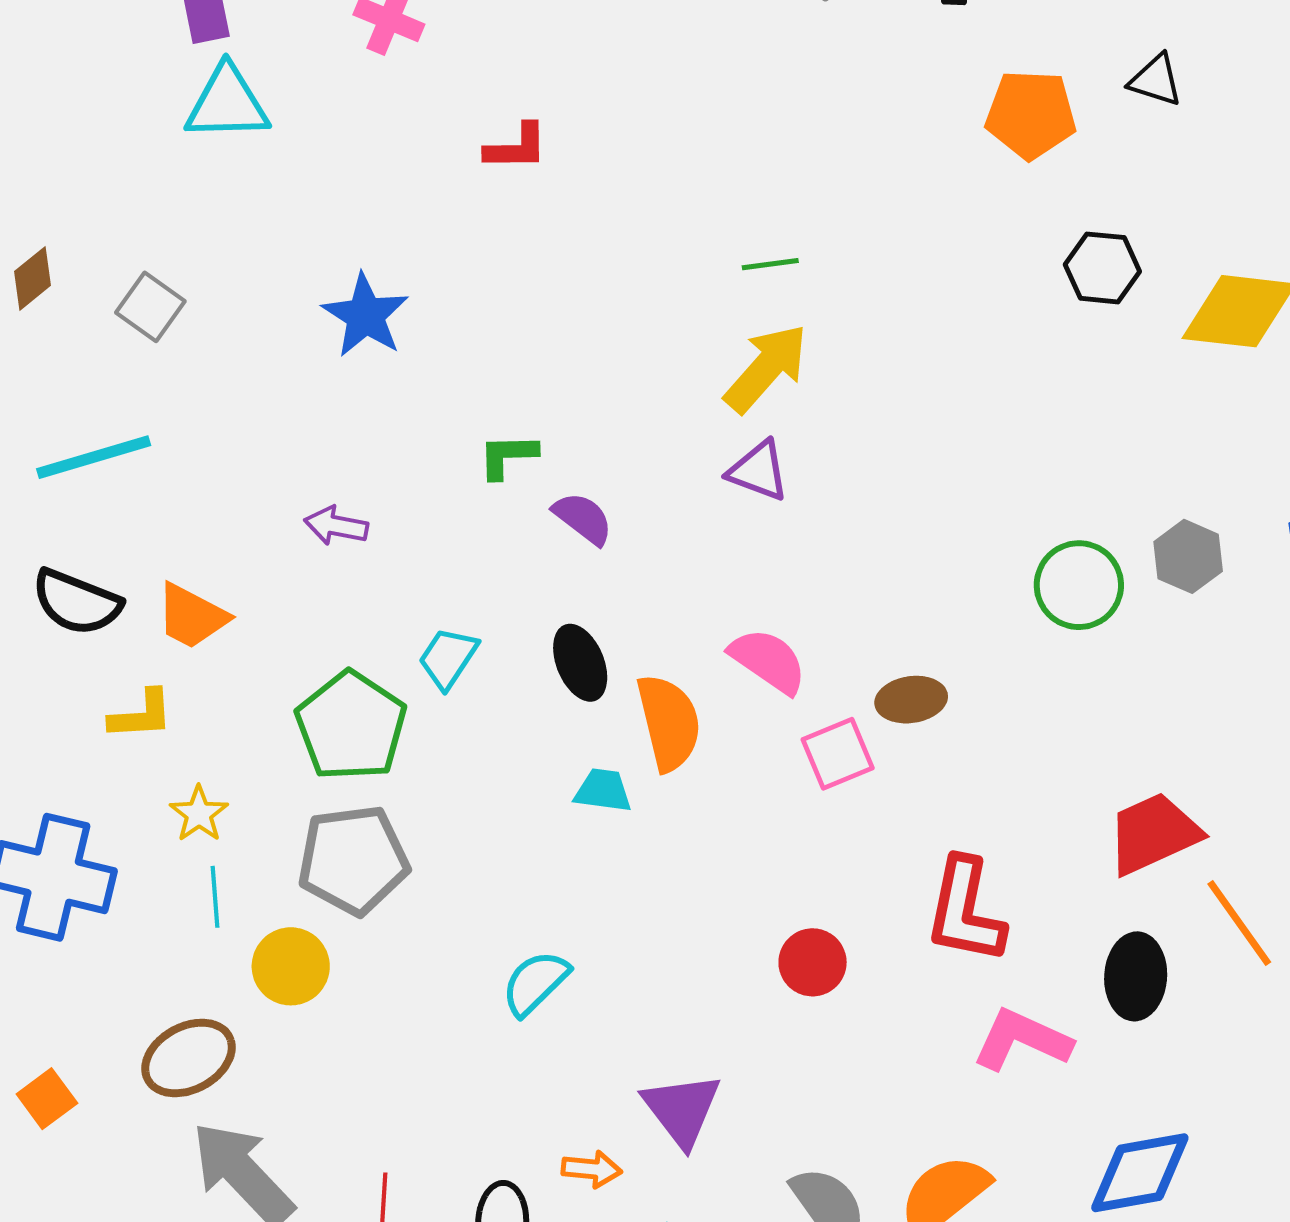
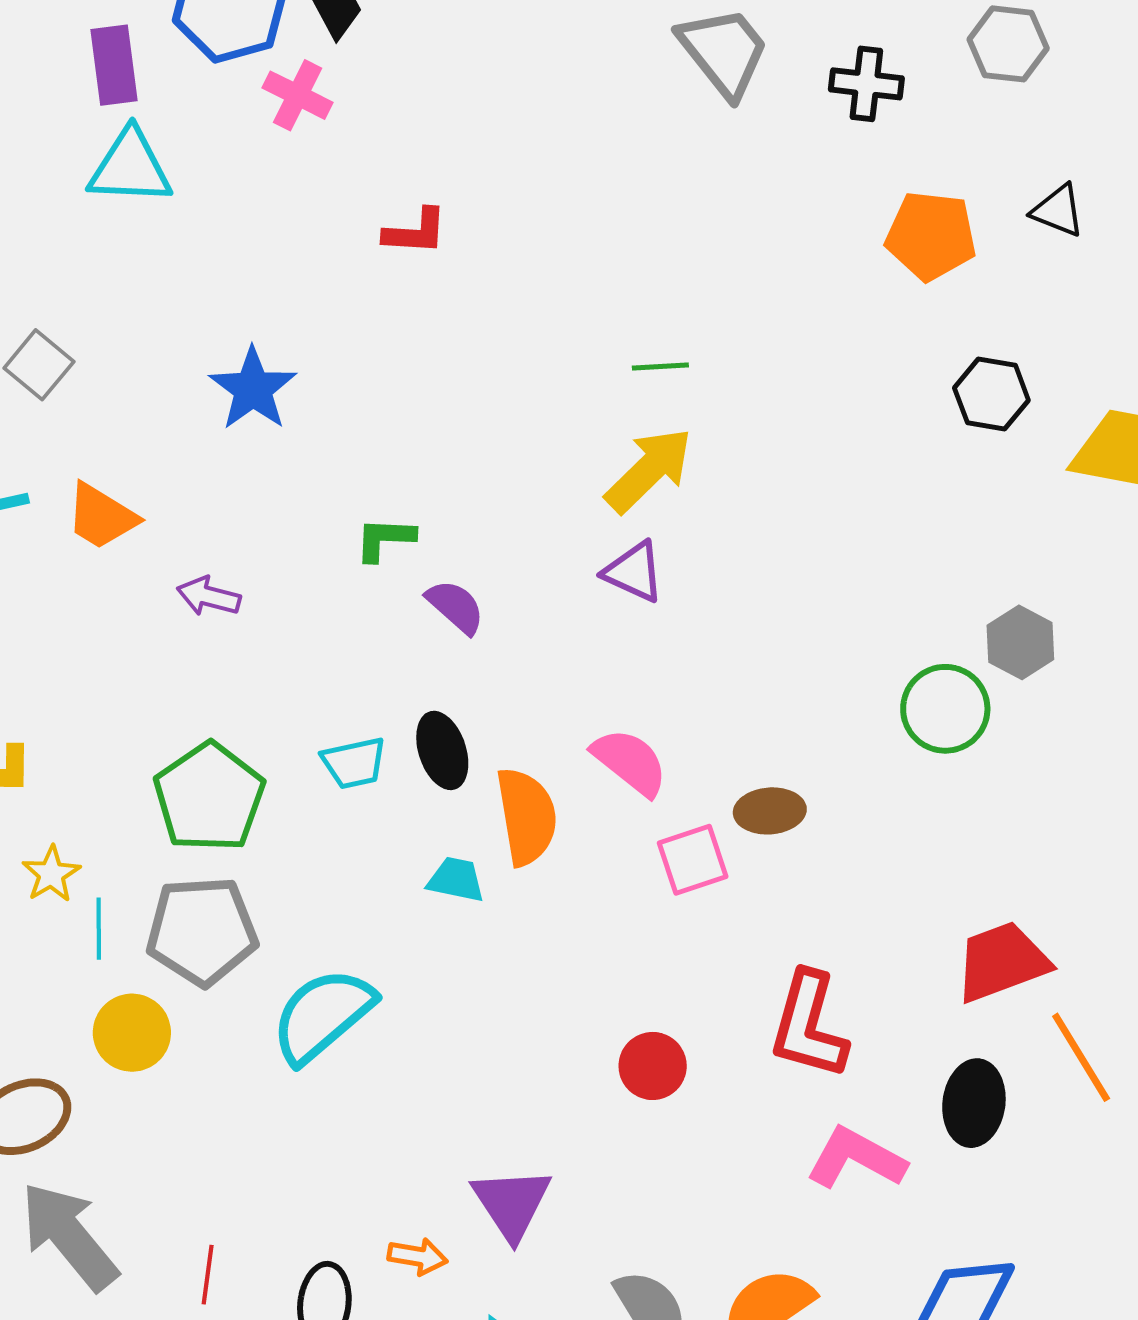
gray hexagon: (1188, 556) -> (1020, 642), moved
orange trapezoid: (192, 616) -> (102, 516), moved
cyan trapezoid: (448, 658) -> (354, 763), moved, turned -140
cyan line: (215, 897) -> (99, 929), moved
cyan semicircle: (535, 983) -> (322, 1015), moved, size x1.5

